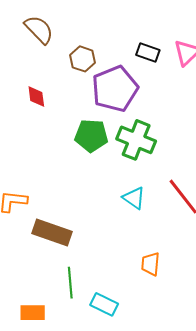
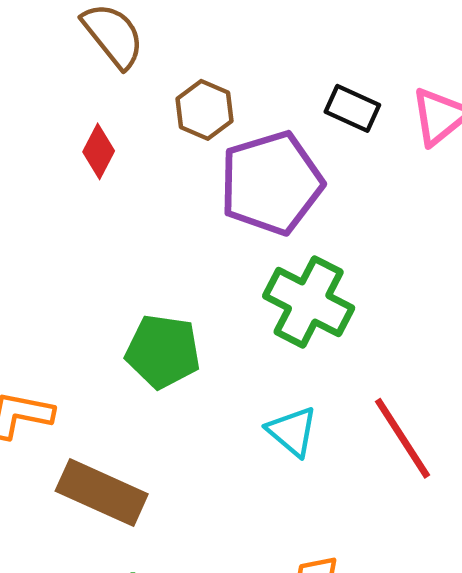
red diamond: (36, 97) -> (99, 151), moved, turned 30
green pentagon: (91, 136) -> (163, 351), moved

